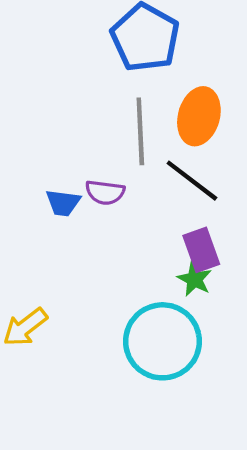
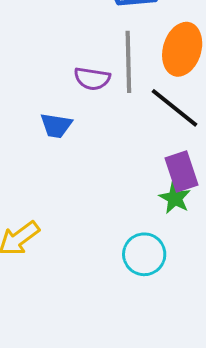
purple semicircle: (105, 192) -> (92, 79), moved
cyan circle: (162, 341) -> (144, 254), size x0.6

